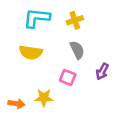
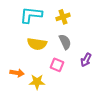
yellow semicircle: (31, 52) -> (37, 44), moved
orange arrow: (16, 104) -> (17, 73), moved

